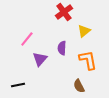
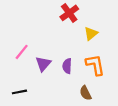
pink line: (27, 39) -> (22, 52), moved
purple semicircle: (62, 48) -> (67, 66), moved

